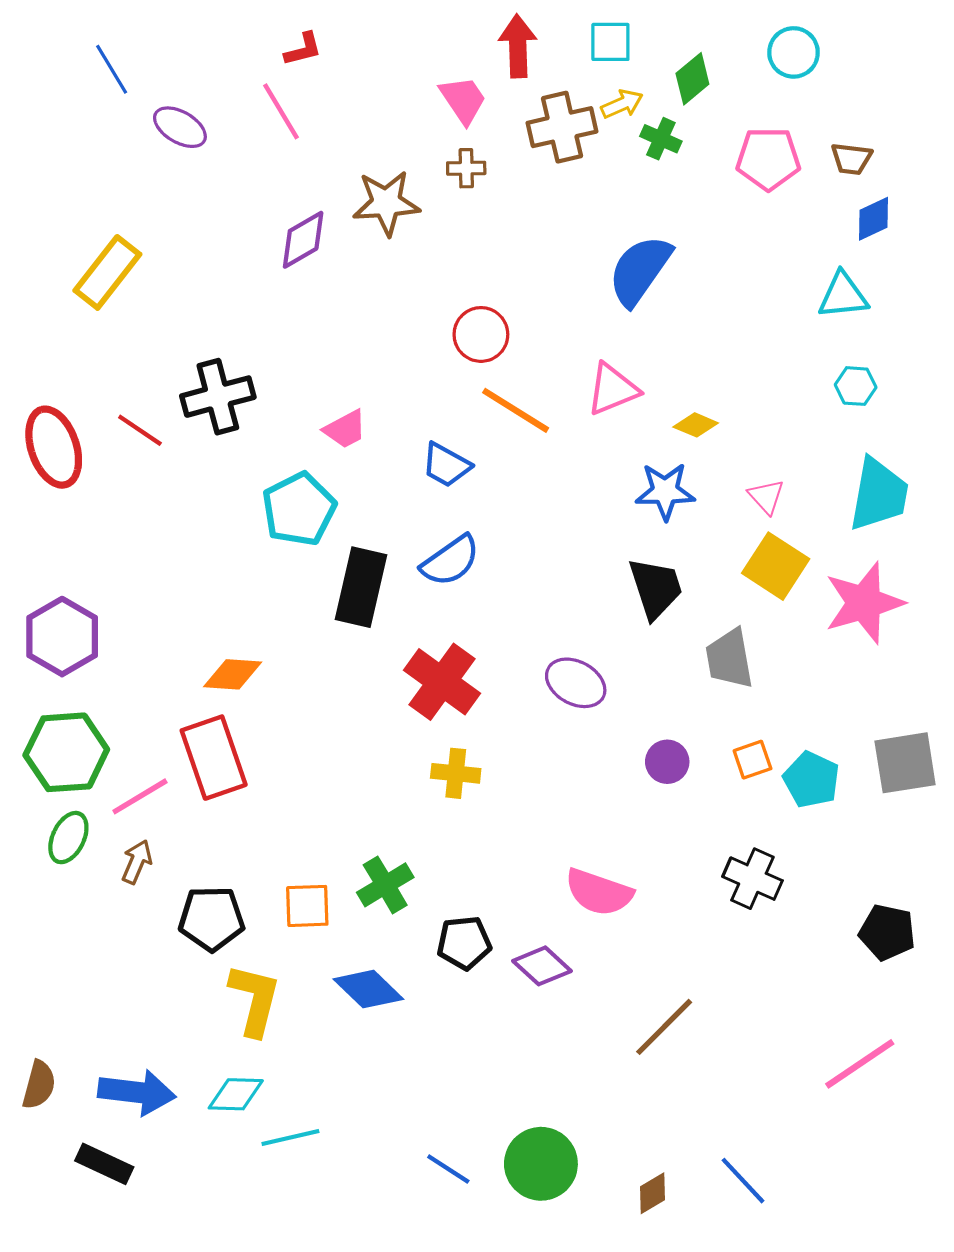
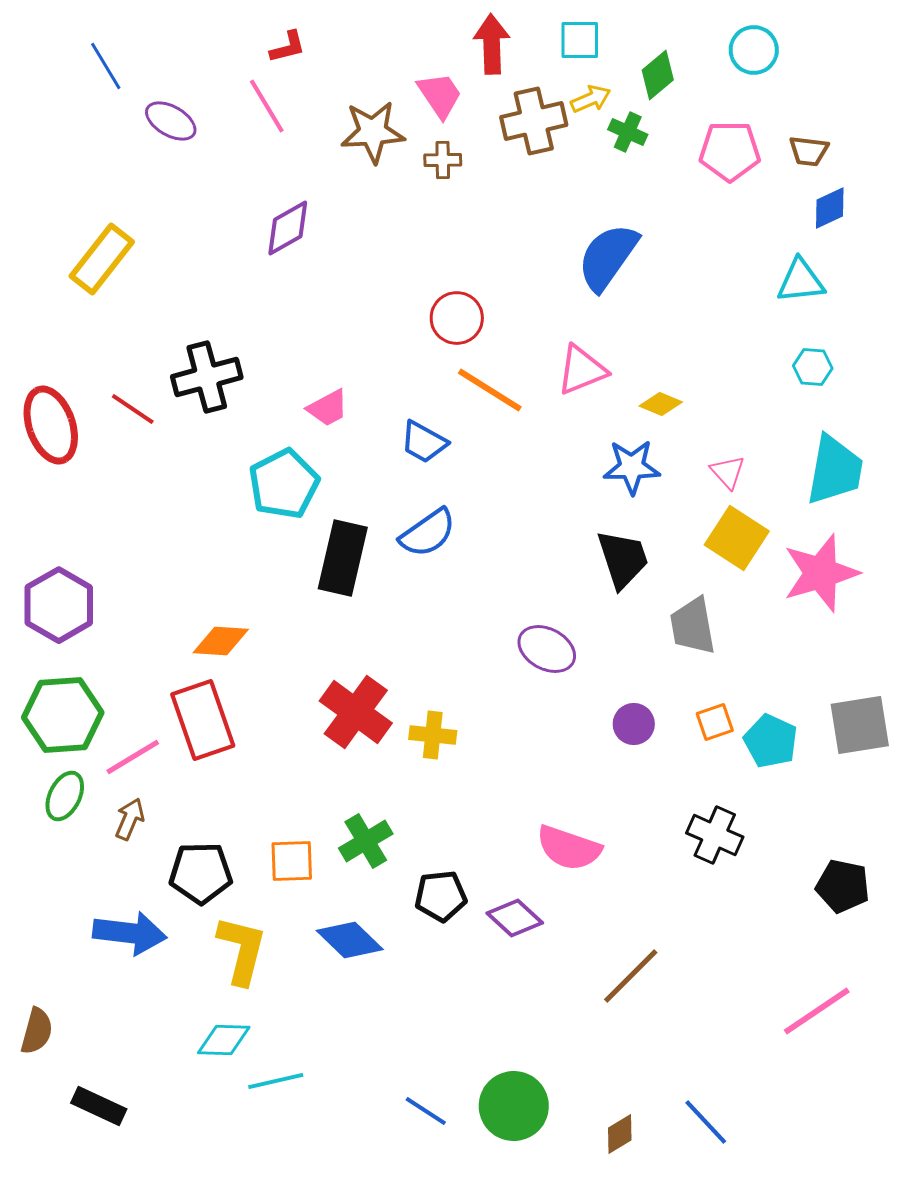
brown star: (386, 203) -> (373, 132), moved
red cross: (442, 682) -> (356, 712), moved
blue arrow: (137, 1092) -> (130, 933), moved

